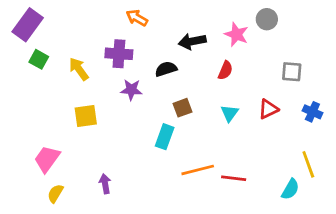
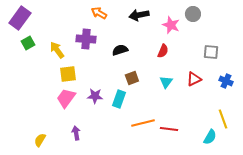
black arrow: (192, 41) -> (139, 15), moved
green square: (39, 59) -> (28, 43), turned 32
purple star: (131, 90) -> (95, 96), moved
yellow square: (86, 116) -> (68, 74), moved
pink trapezoid: (47, 159) -> (66, 98), moved

